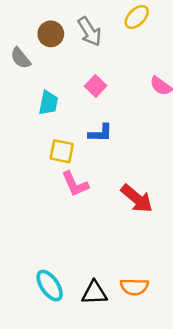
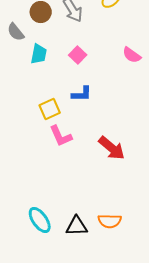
cyan trapezoid: (48, 103) -> (39, 54), moved
yellow square: (62, 151) -> (50, 109), turned -35

